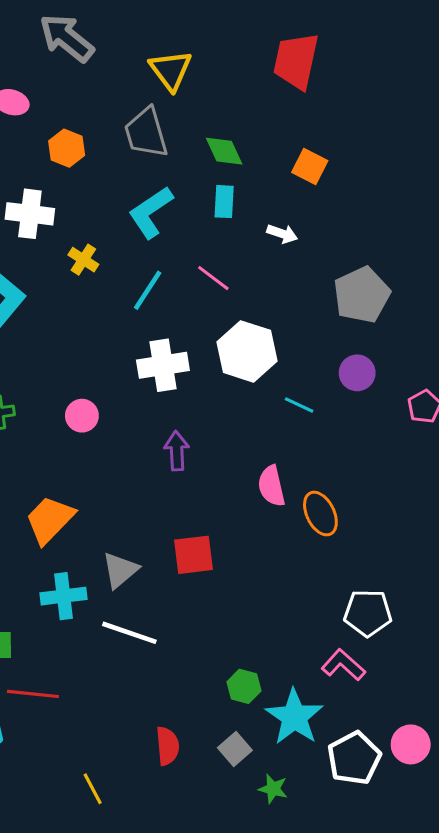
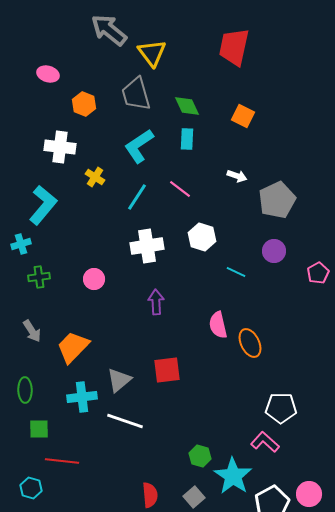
gray arrow: (67, 38) -> (109, 30), moved
white arrow: (282, 234) -> (237, 176), moved
white hexagon: (247, 351) -> (202, 237), size x0.7

